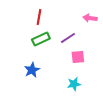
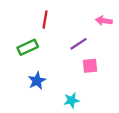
green rectangle: (41, 39) -> (28, 47), moved
cyan star: (74, 84) -> (72, 100), moved

